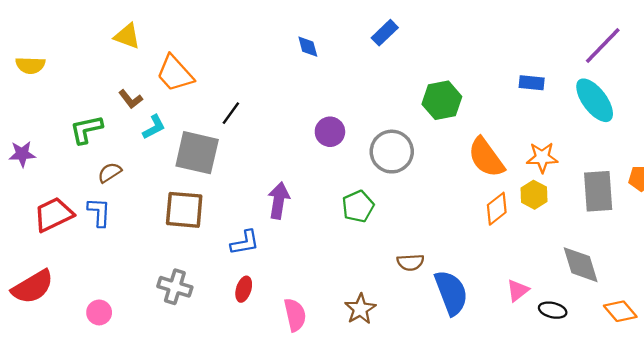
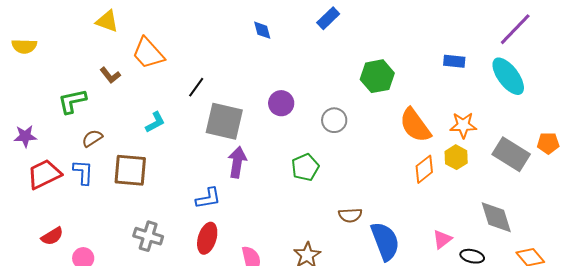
cyan L-shape: (154, 127) -> (155, 122), moved
gray circle: (392, 152) -> (334, 120), size x0.7
gray square: (197, 153) -> (224, 121), moved
purple star: (22, 154) -> (25, 136), moved
gray rectangle: (598, 191) -> (511, 154), turned -54
brown square: (184, 210) -> (130, 170), moved
red semicircle: (33, 287) -> (52, 236), moved, size x0.6
red ellipse: (244, 289) -> (207, 238), size x1.4

